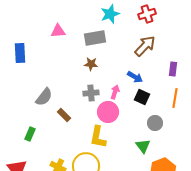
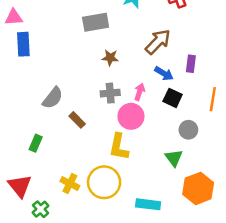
pink triangle: (58, 31) -> (14, 17), moved
gray rectangle: (95, 38) -> (96, 22), moved
brown arrow: (145, 46) -> (158, 42), moved
purple rectangle: (173, 69) -> (191, 64), moved

